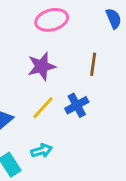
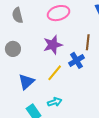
blue cross: (77, 105) -> (76, 60), moved

